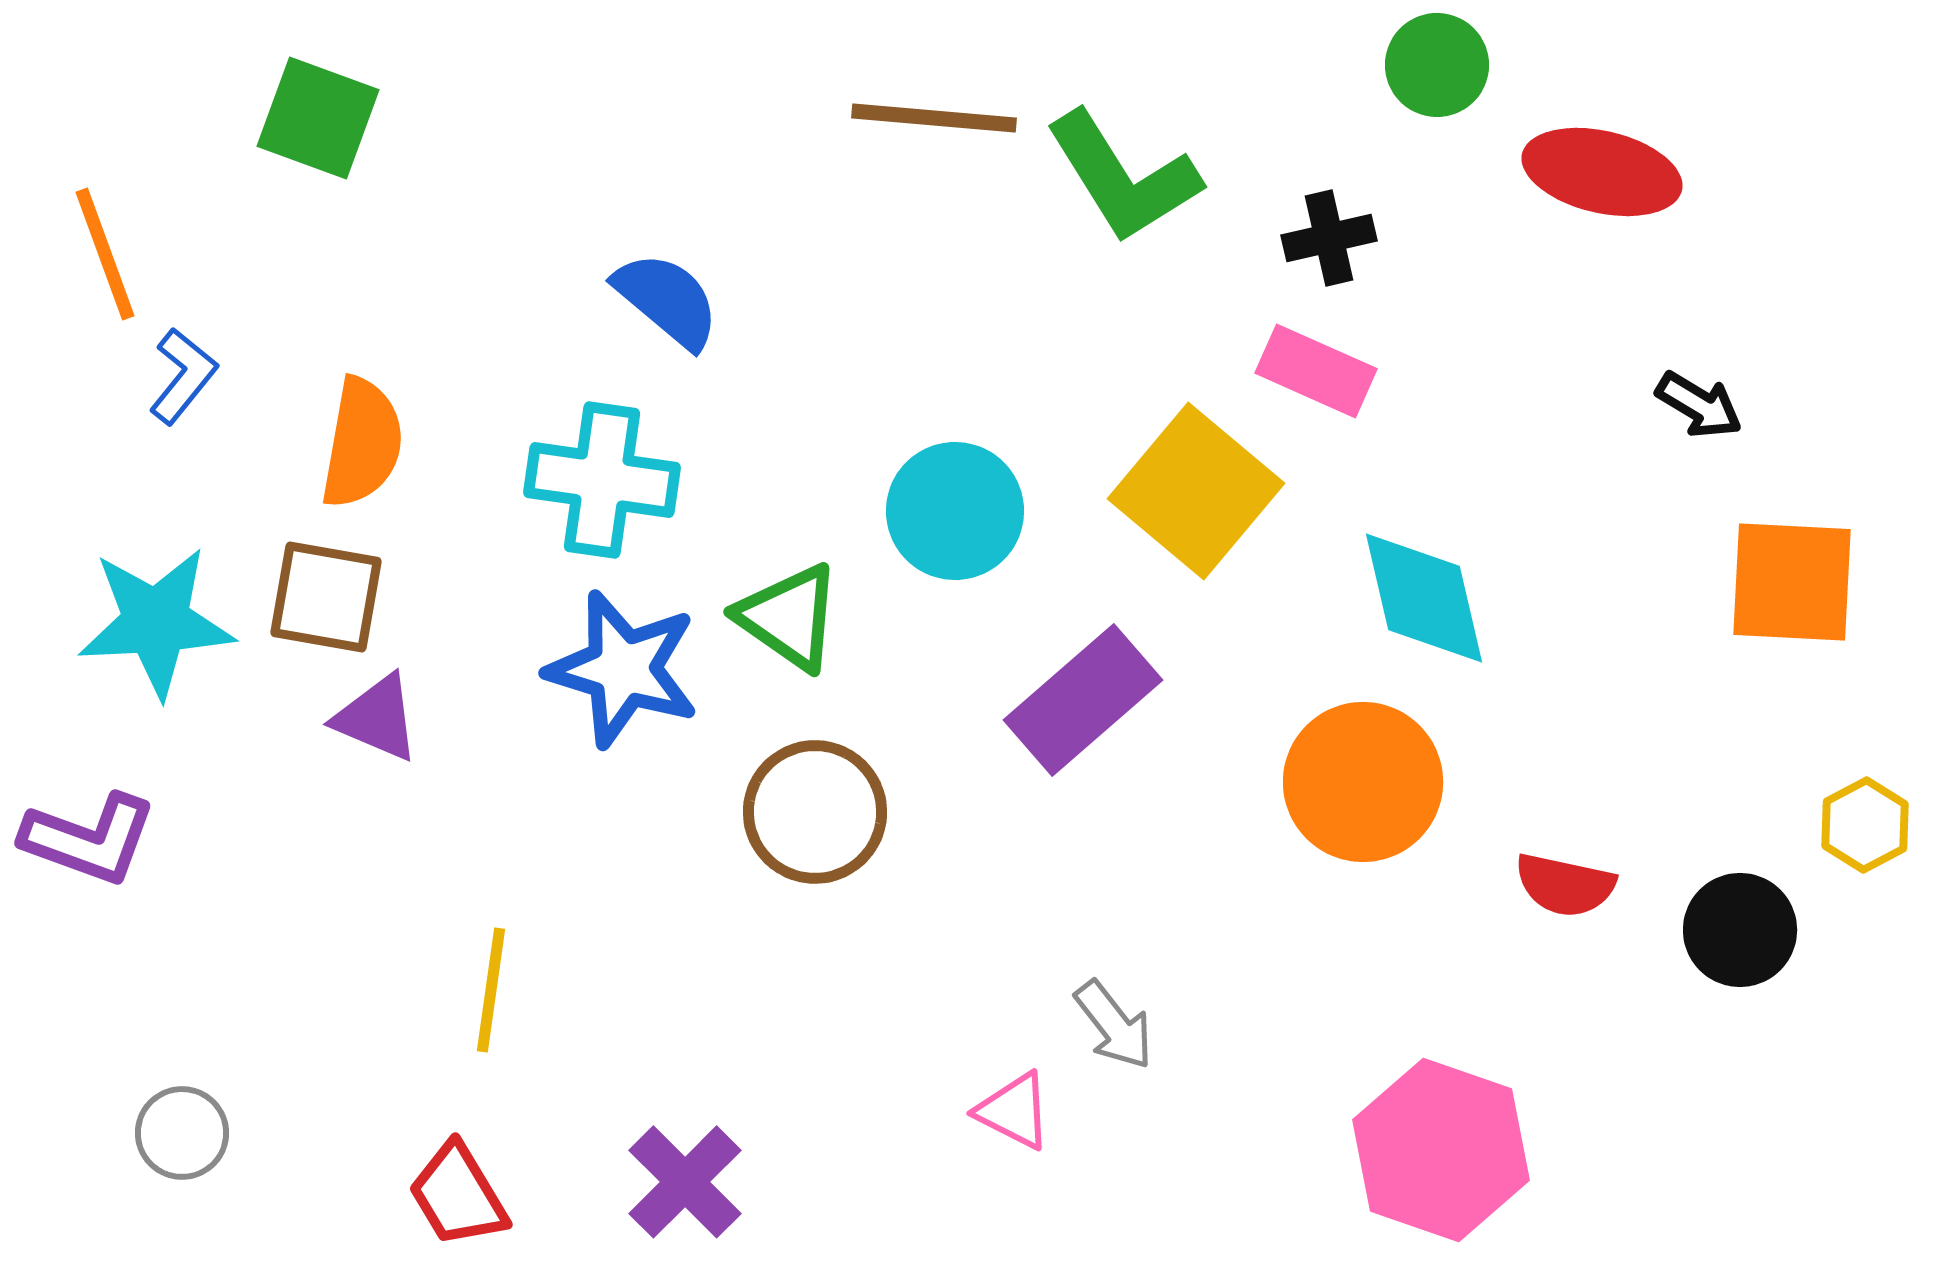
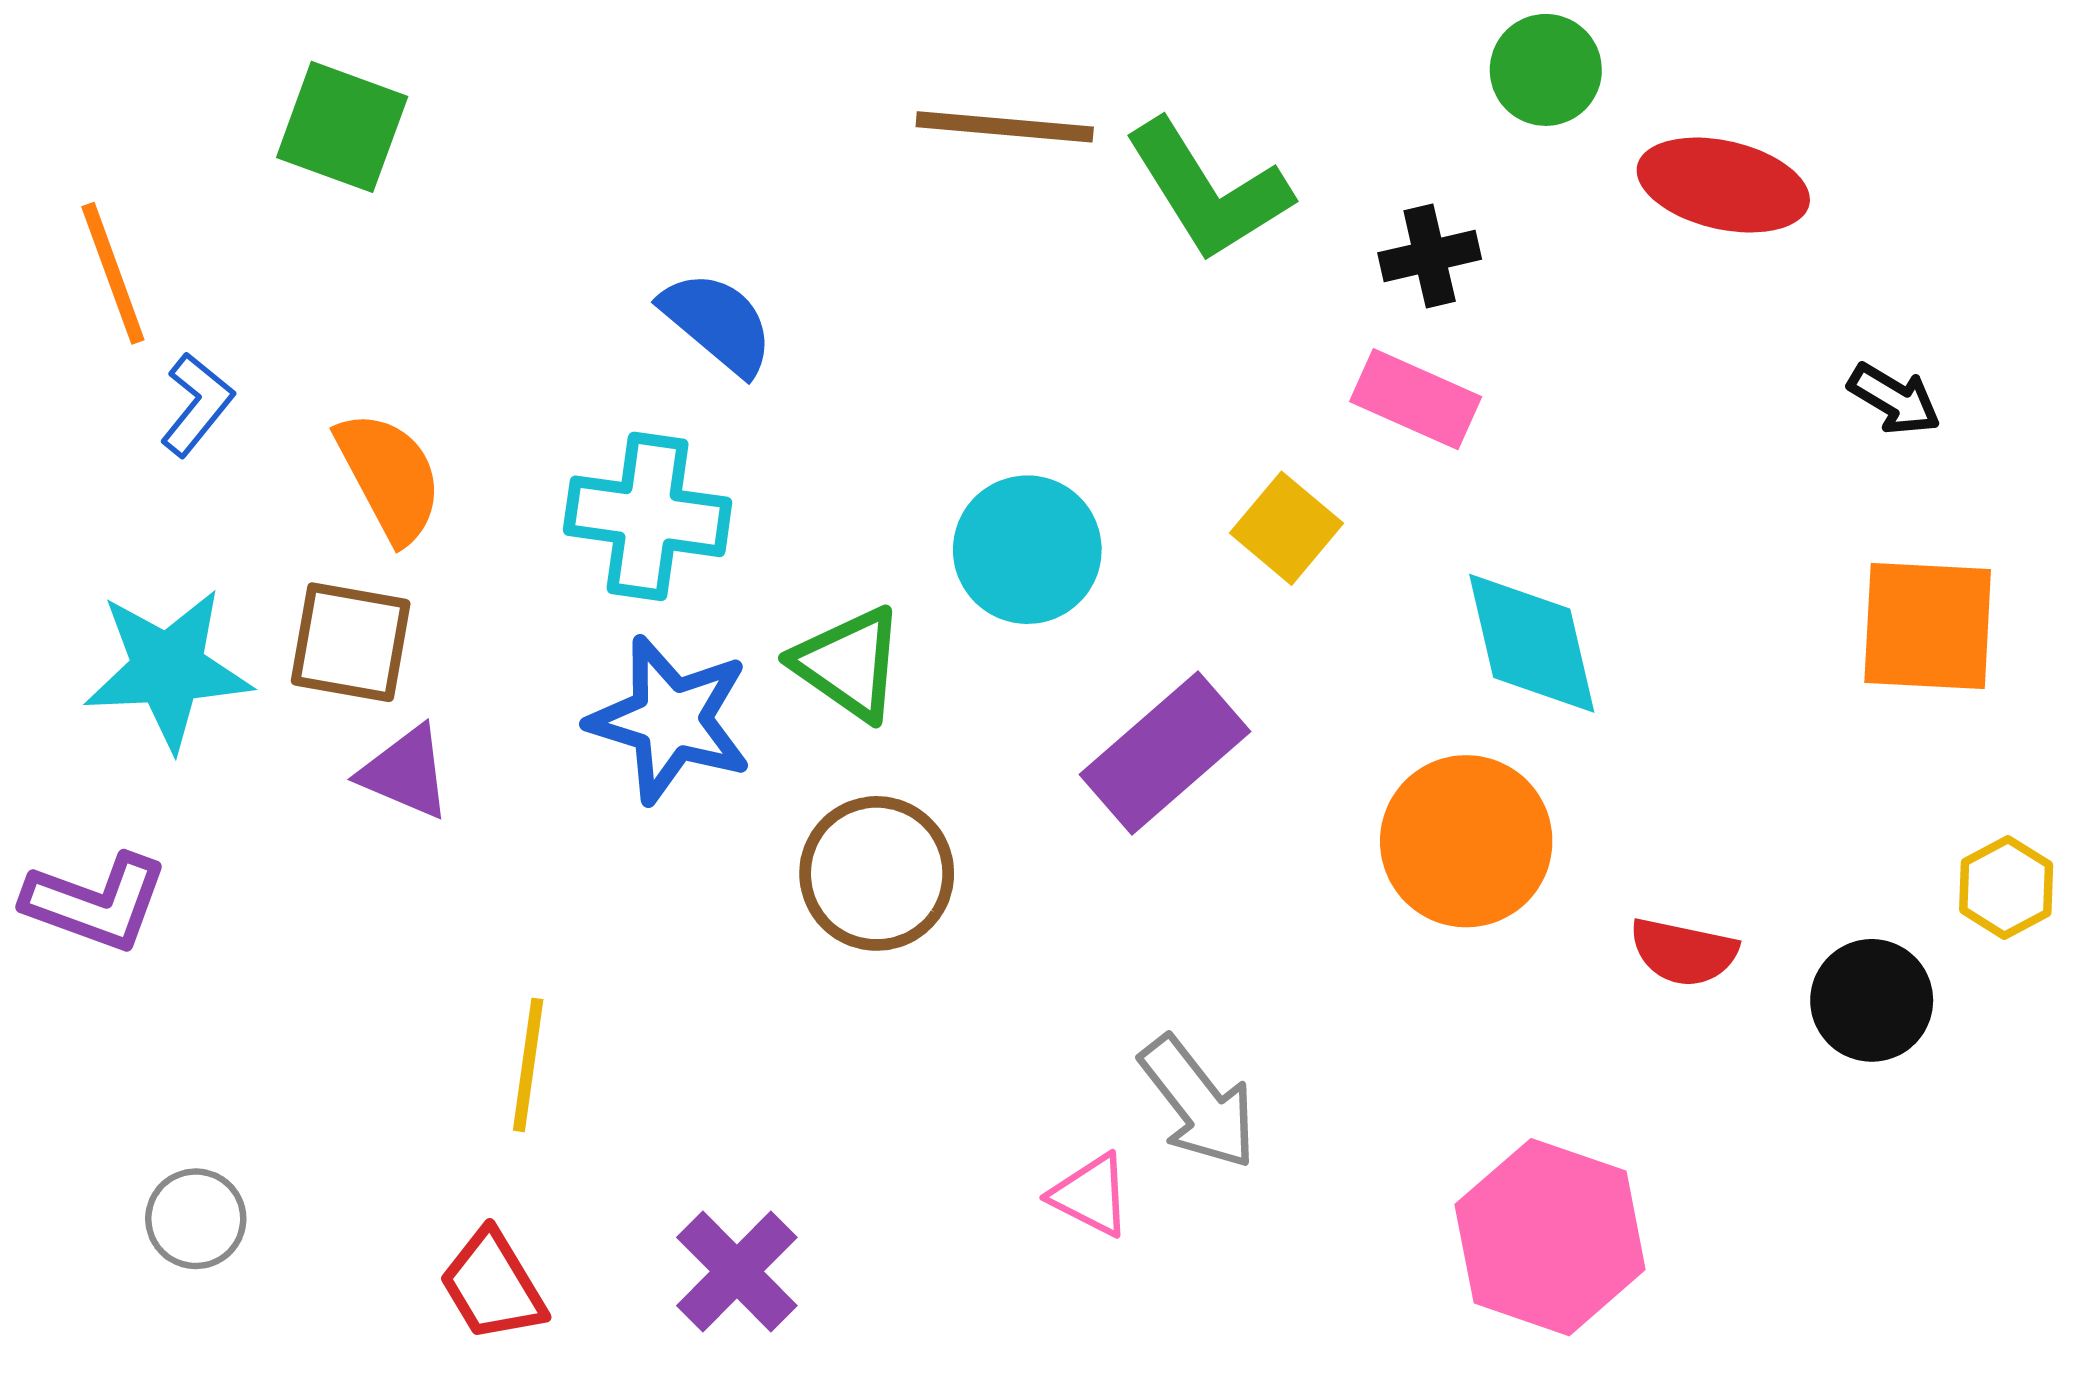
black arrow: (1699, 405) -> (1894, 399), moved
orange semicircle: (362, 443) -> (389, 477), turned -38
yellow square: (1196, 491) -> (1287, 528), size x0.6
gray arrow: (1114, 1025) -> (1198, 1103), size x1.4

